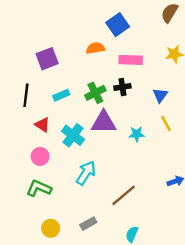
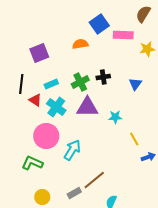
pink rectangle: (131, 60) -> (123, 35), moved
yellow line: (166, 123) -> (134, 139), moved
red triangle: (42, 125) -> (35, 100), moved
cyan cross: (73, 135) -> (56, 107), moved
pink circle: (40, 156) -> (46, 136), moved, size x1.6
brown line: (124, 195) -> (94, 180), moved

